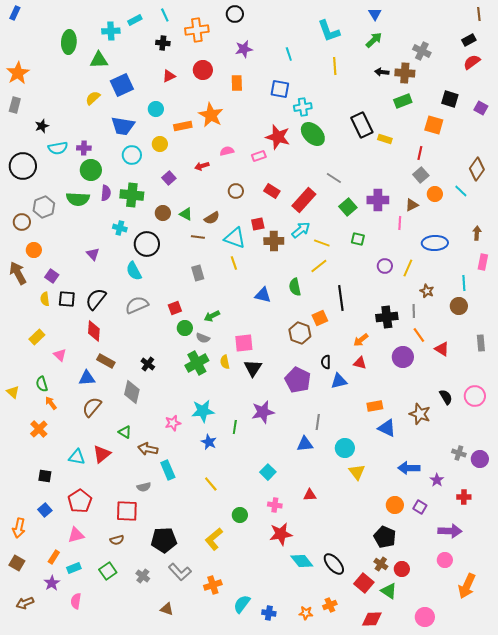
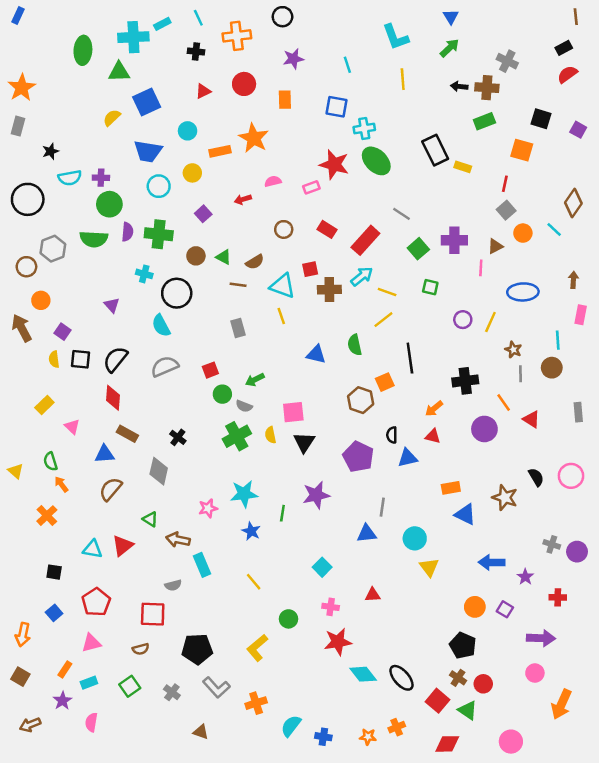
cyan cross: (111, 31) -> (133, 37), size x1.4
gray line: (414, 311) -> (521, 374), moved

